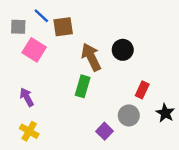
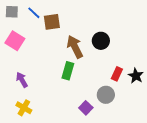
gray square: (18, 27) -> (12, 12), moved
pink square: (34, 50) -> (15, 41), moved
black star: (165, 113) -> (136, 76), moved

